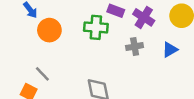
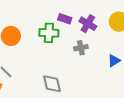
blue triangle: (170, 50) -> (114, 61), moved

